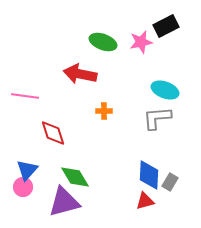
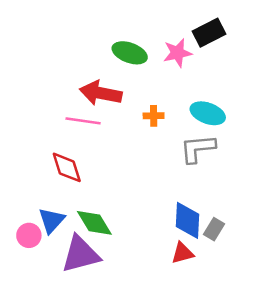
pink line: (25, 96) -> (83, 121), moved
orange cross: (104, 111) -> (154, 116), moved
blue triangle: (27, 170) -> (52, 220), moved

